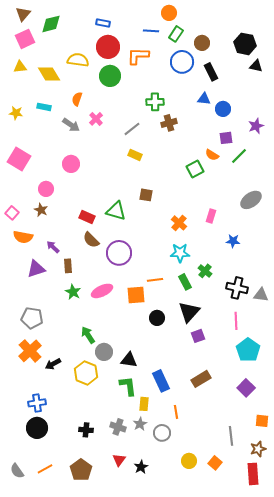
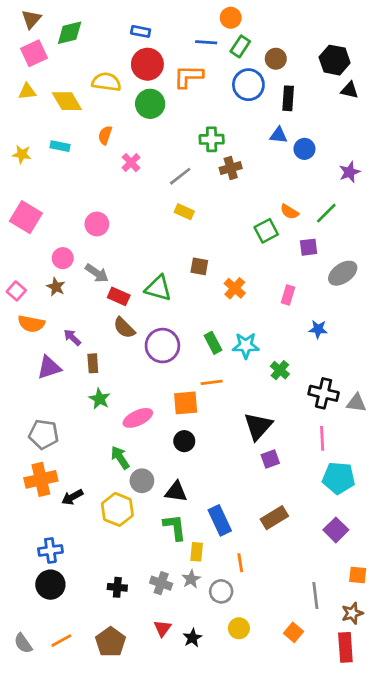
black rectangle: (211, 72) -> (288, 98), turned 30
gray arrow: (71, 125) -> (97, 273), moved
purple square: (226, 138) -> (309, 247), moved
orange cross: (179, 223) -> (235, 288), moved
green rectangle: (185, 282) -> (213, 343), moved
pink ellipse: (102, 291) -> (138, 418), moved
black circle: (157, 318) -> (184, 441), moved
cyan pentagon: (248, 350) -> (339, 478), turned -30
orange cross: (30, 351) -> (41, 479), turned 30
yellow circle: (189, 461) -> (239, 628), moved

